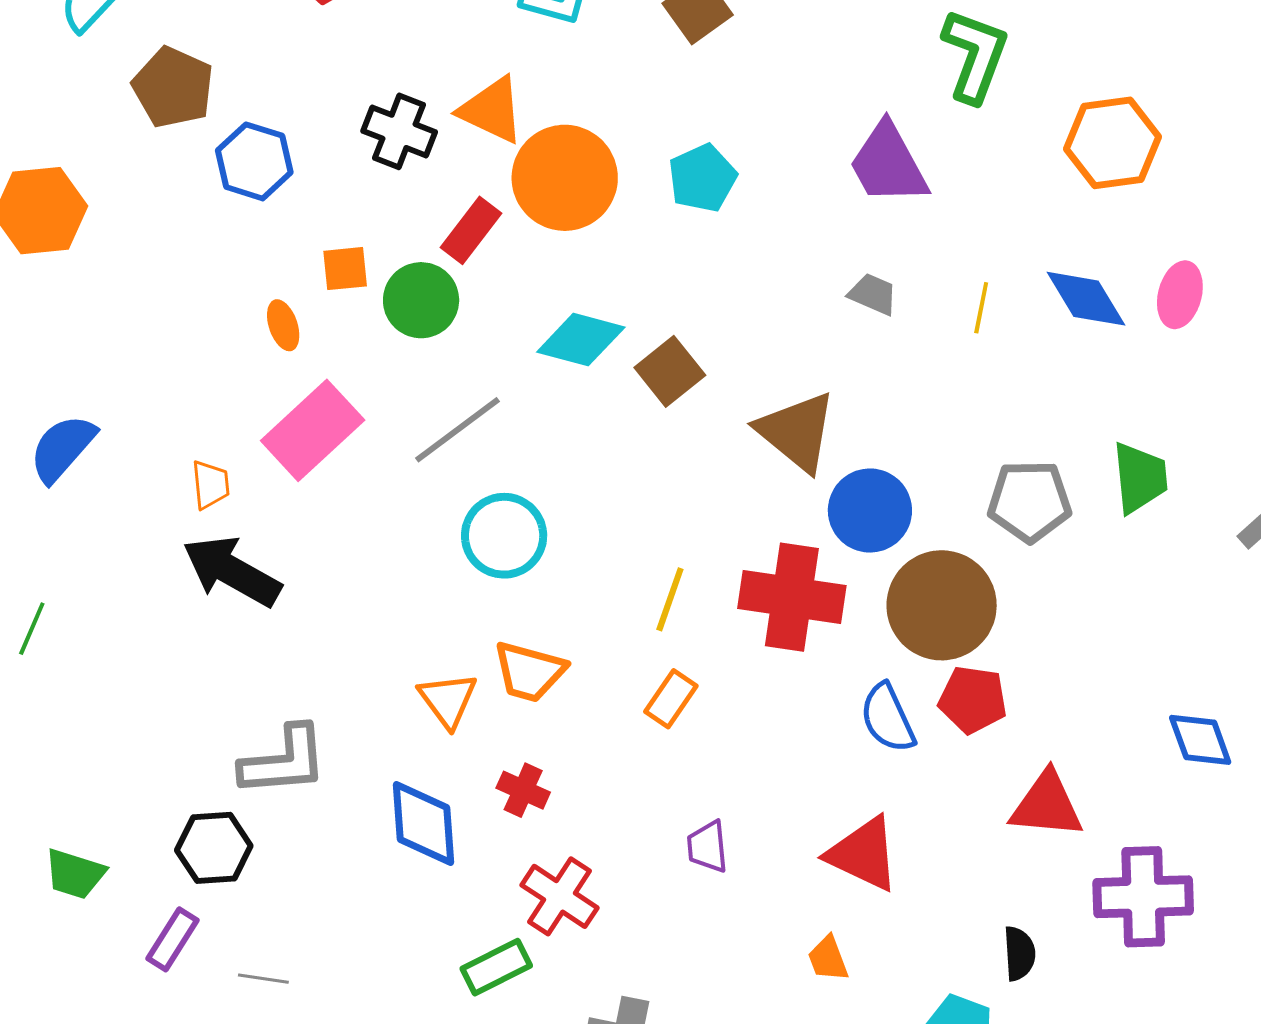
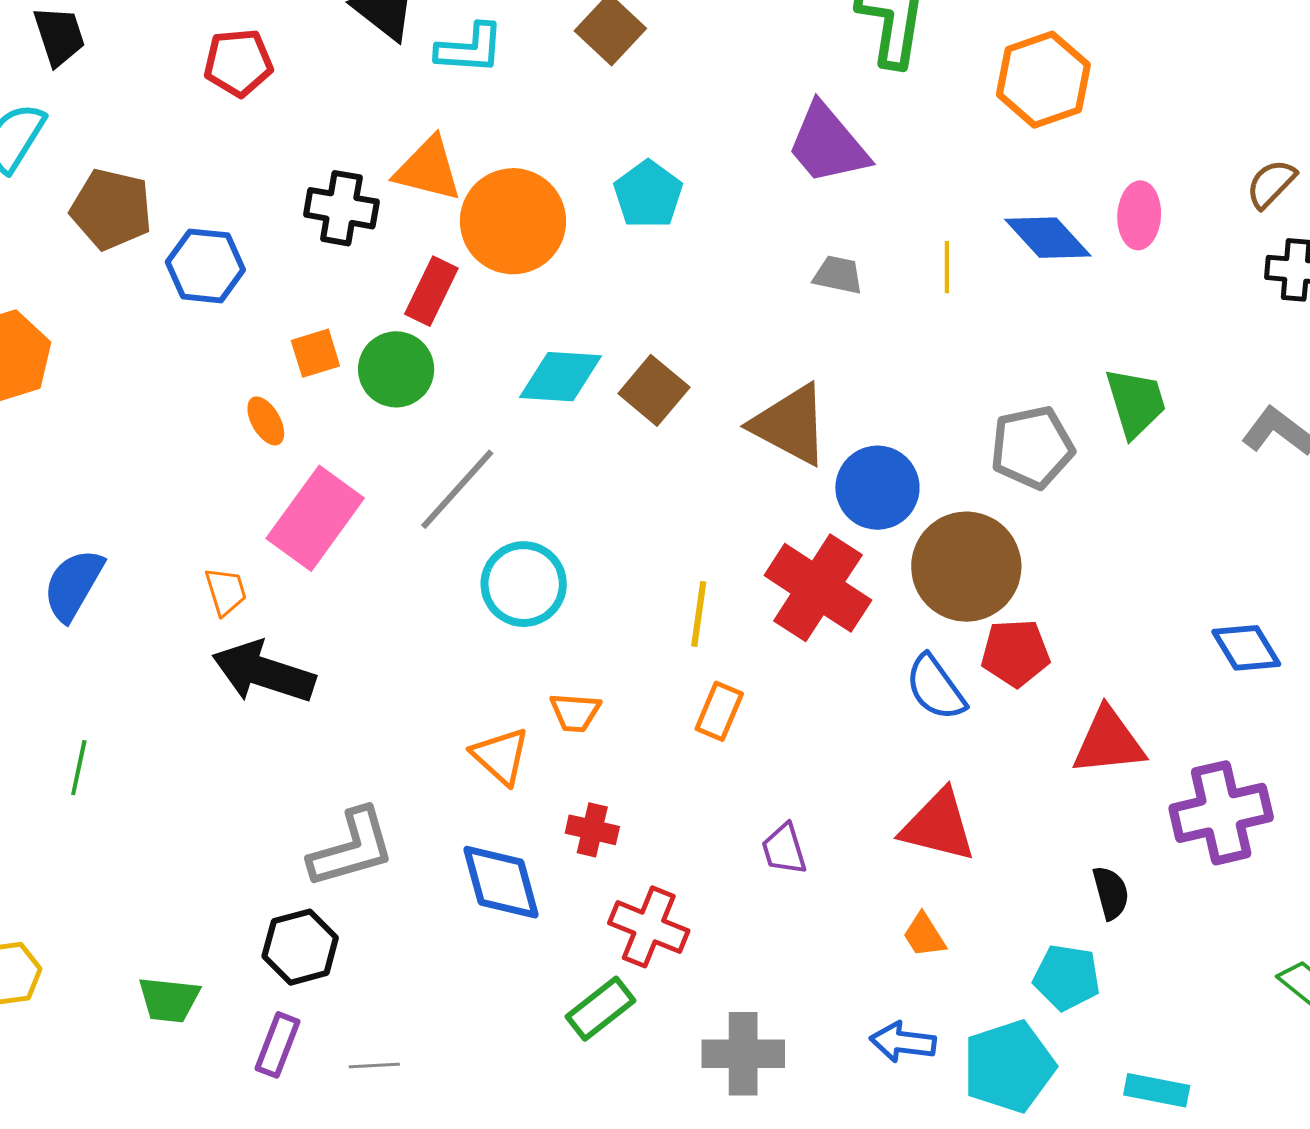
red cross: (792, 597) -> (818, 588), turned 36
orange trapezoid: (529, 672) -> (575, 712), size x0.7

